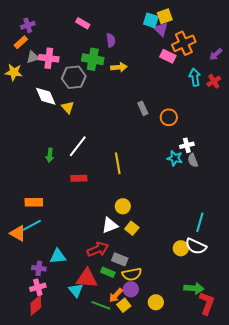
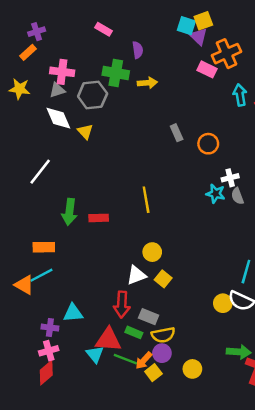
gray triangle: (33, 57) -> (57, 90), moved
white line: (78, 146) -> (40, 172), moved
green arrow: (50, 155) -> (69, 212), moved, size x1.5
red arrow: (98, 249) -> (122, 304), turned 115
green line: (101, 305) -> (125, 359), moved

